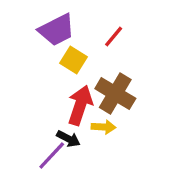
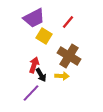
red arrow: (80, 105) -> (34, 65), moved, size x0.7
black arrow: (68, 139) -> (41, 75), moved, turned 32

